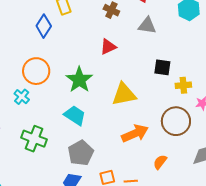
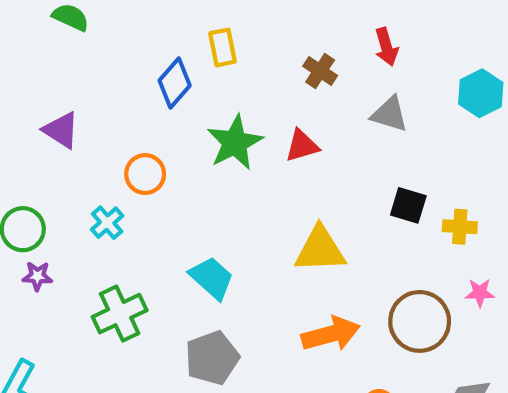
orange circle: (36, 71) -> (145, 174), size x0.7
green star: (79, 80) -> (235, 143), moved
yellow cross: (183, 85) -> (460, 227), moved
green cross: (34, 139) -> (120, 314), turned 35

